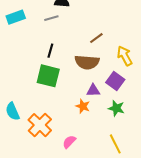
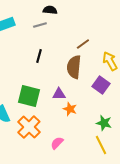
brown semicircle: (87, 62) -> (74, 67), turned 90
green square: (48, 76) -> (29, 96), moved
purple triangle: (93, 90) -> (59, 94), moved
green star: (116, 108) -> (104, 123), moved

